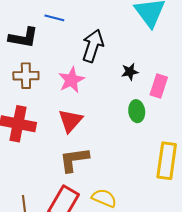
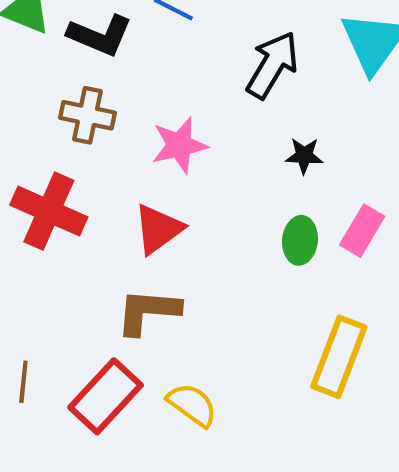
black arrow: (93, 46) -> (272, 65), moved
pink rectangle: (159, 86) -> (362, 231), moved

